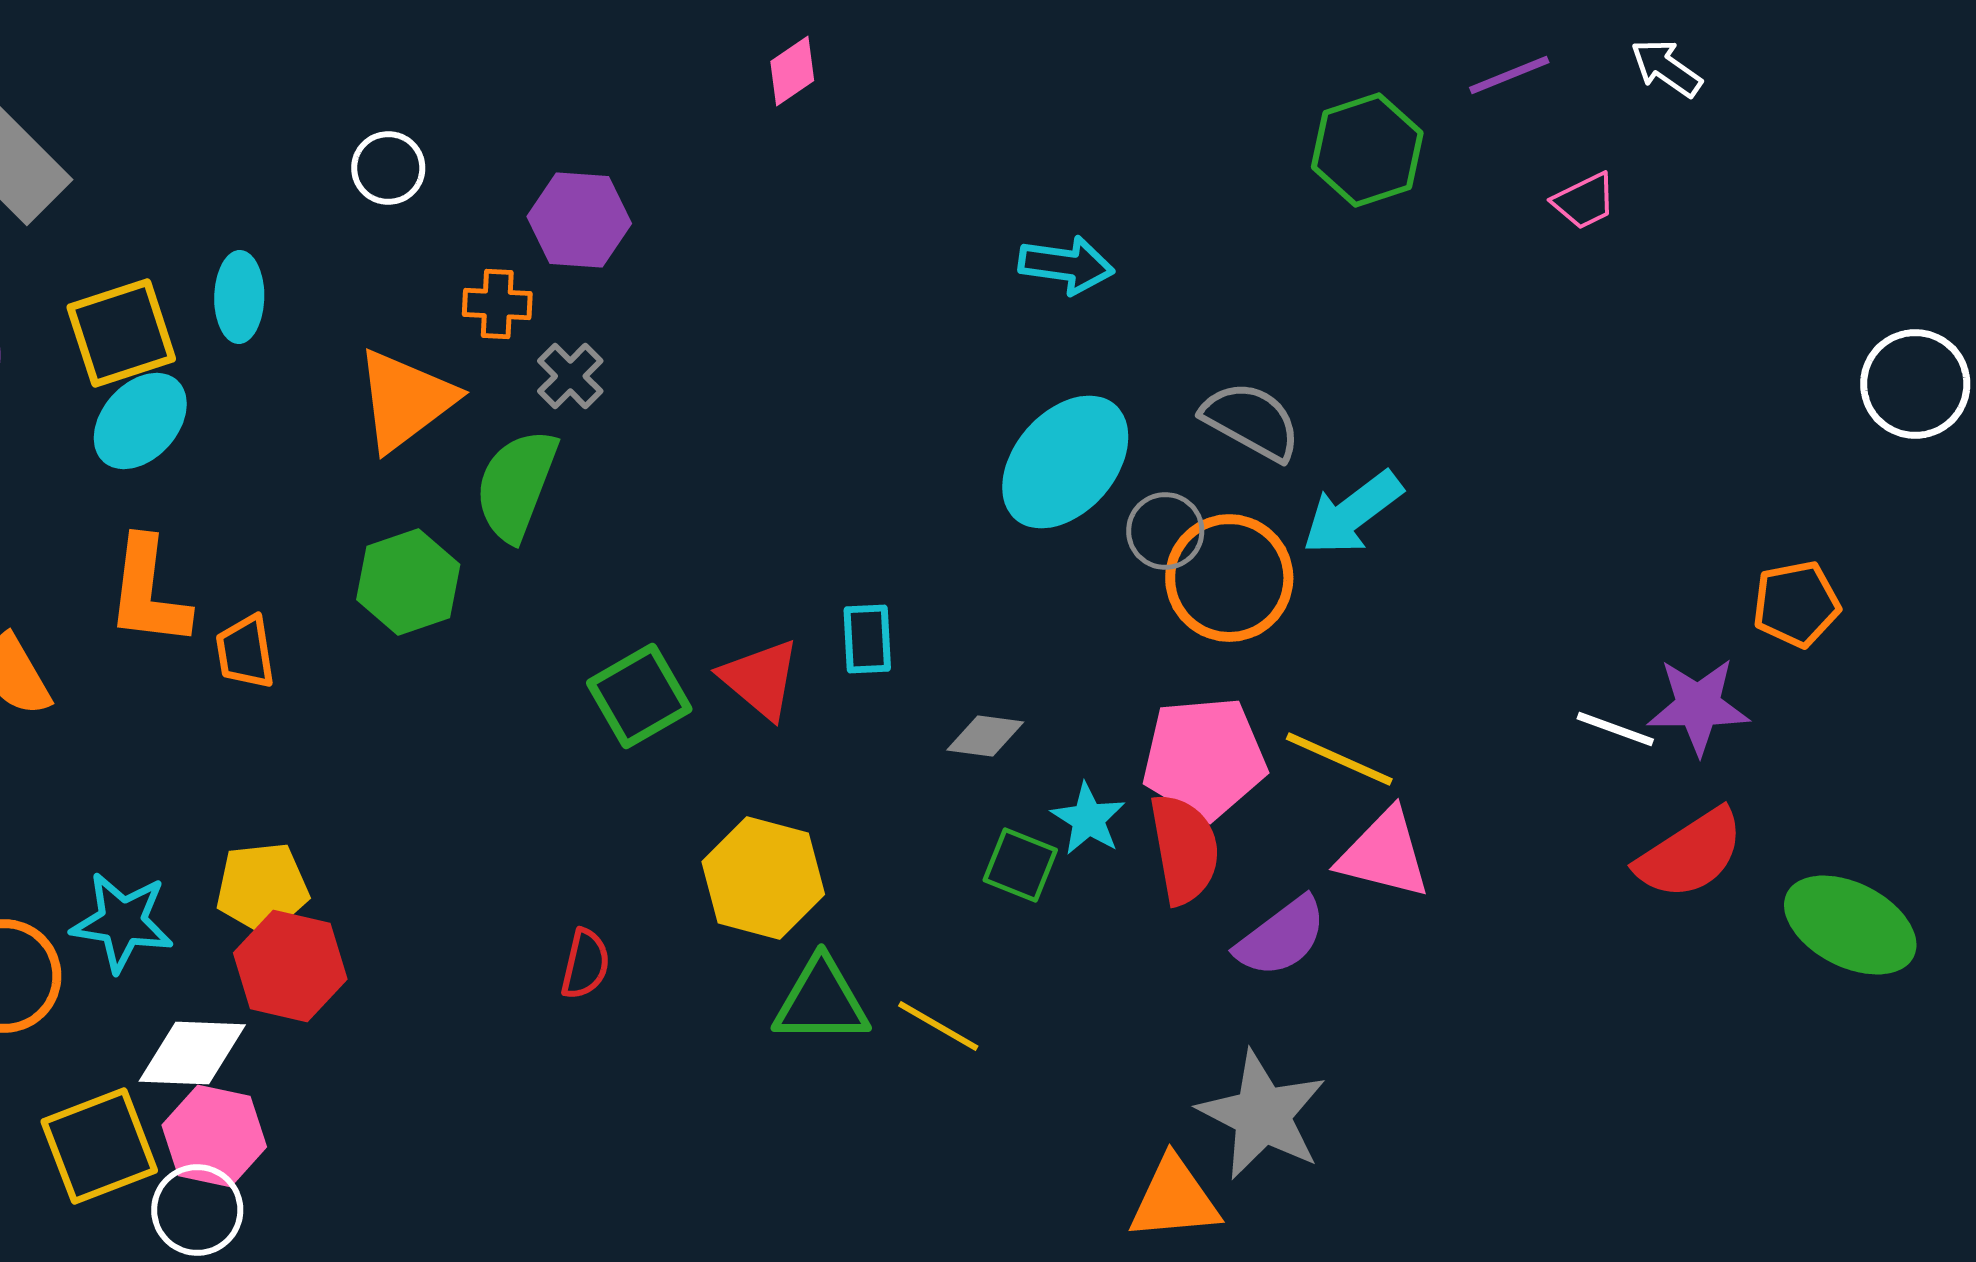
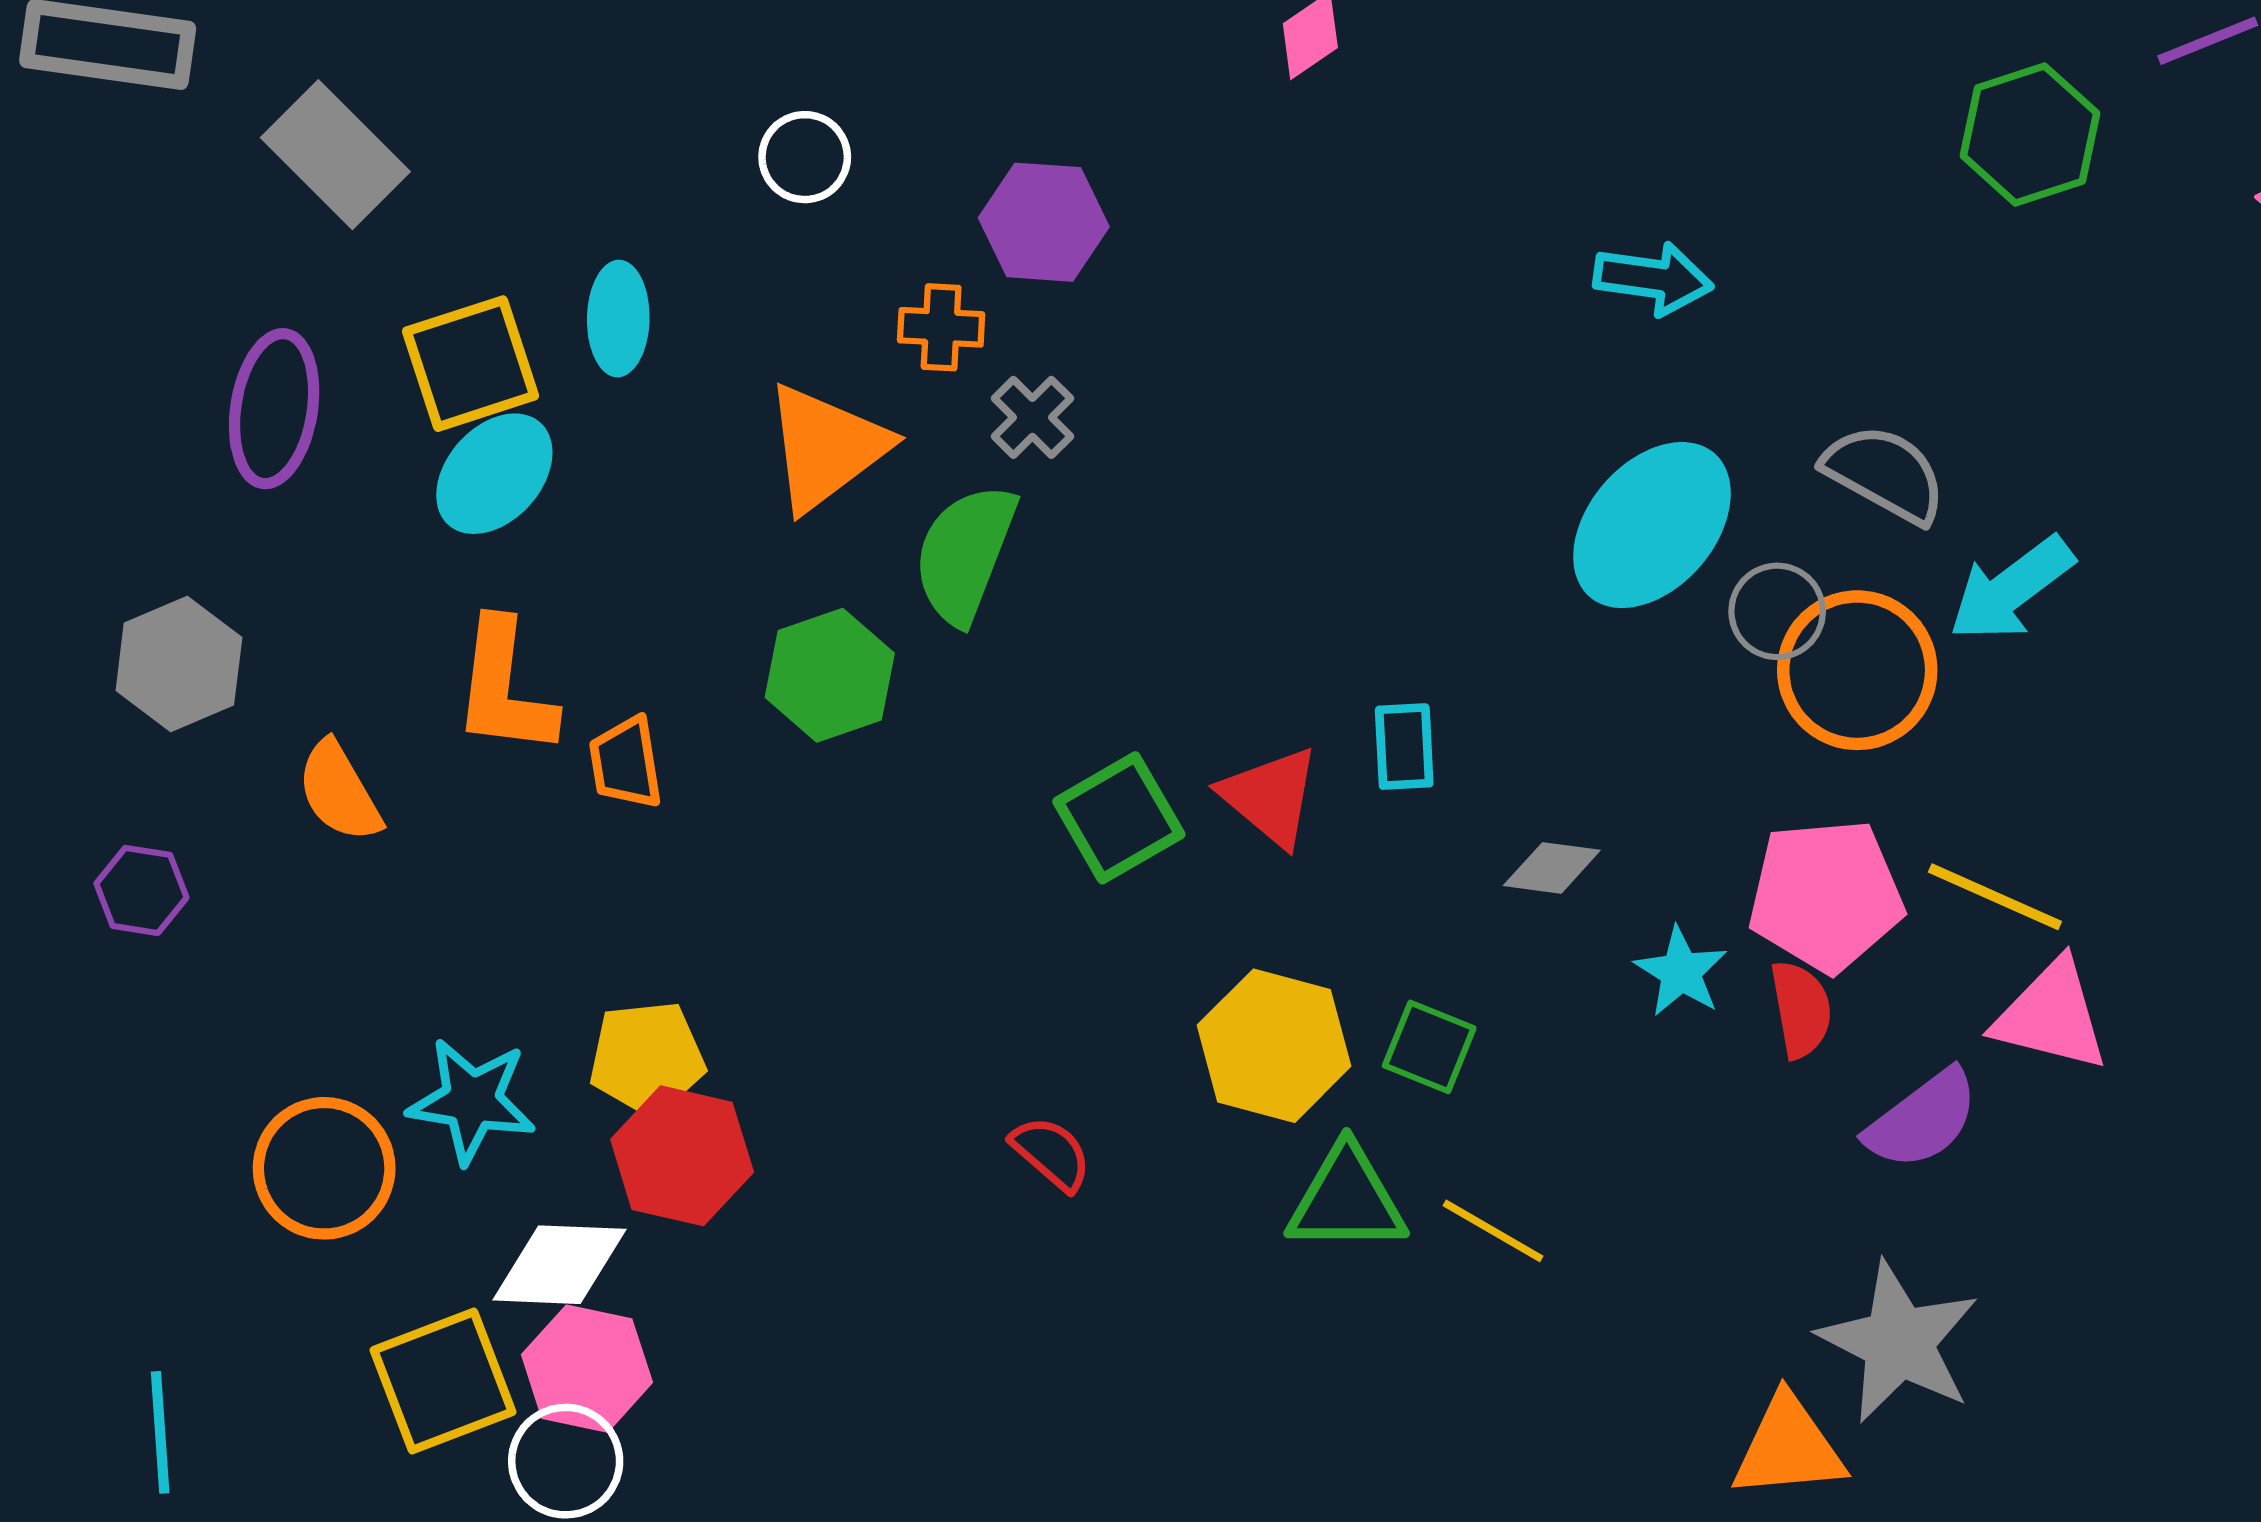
red semicircle: (1184, 849) -> (1801, 1009), size x0.7
green square: (1020, 865) -> (1429, 1047), moved
red semicircle: (585, 964) -> (1051, 1153), turned -62

